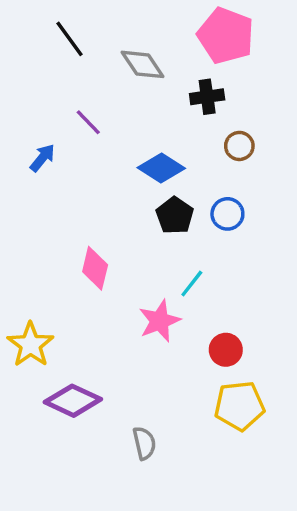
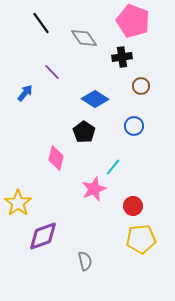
black pentagon: (175, 216) -> (84, 132), moved
purple diamond: (73, 401) -> (43, 236), turned -44

